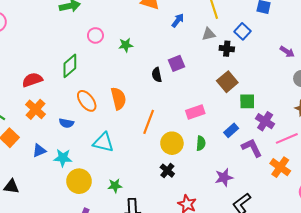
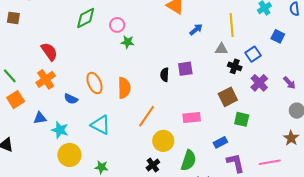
green star: (126, 45) -> (128, 42), moved
green diamond: (70, 66) -> (86, 18), moved
red semicircle: (32, 80) -> (49, 52), turned 60
purple cross: (265, 121) -> (259, 83), moved
green semicircle: (201, 143) -> (188, 160), moved, size x1.5

